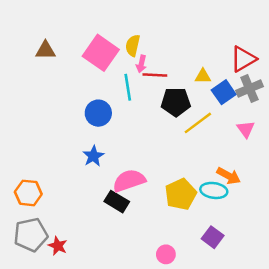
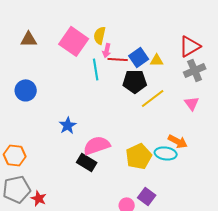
blue square: (224, 92) -> (139, 57), moved
blue circle: (98, 113) -> (26, 90), moved
purple square: (213, 237) -> (147, 196), moved

